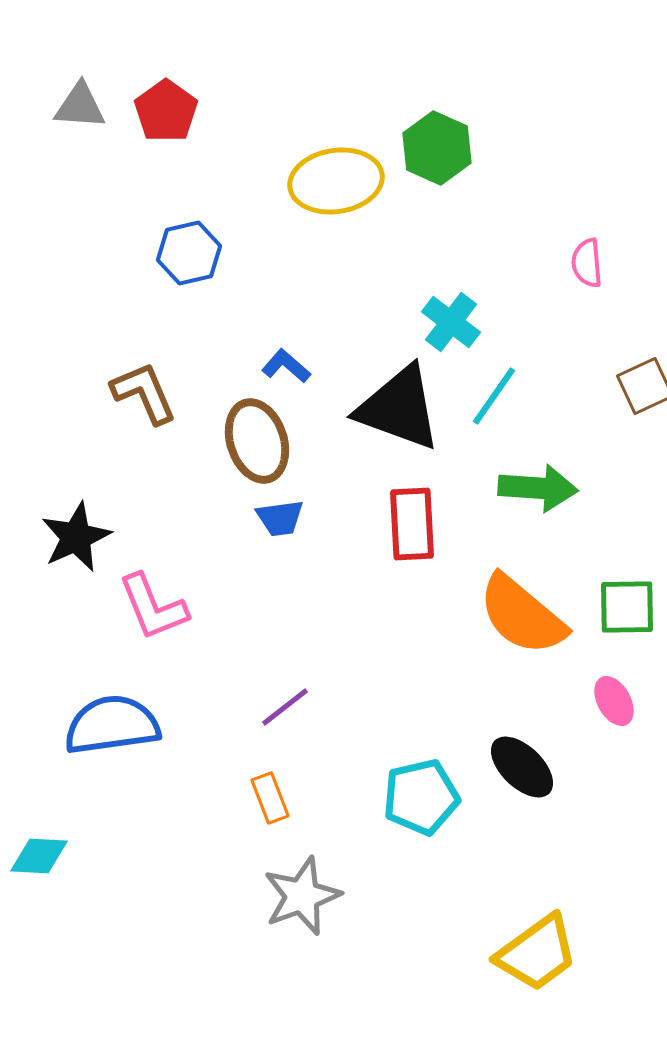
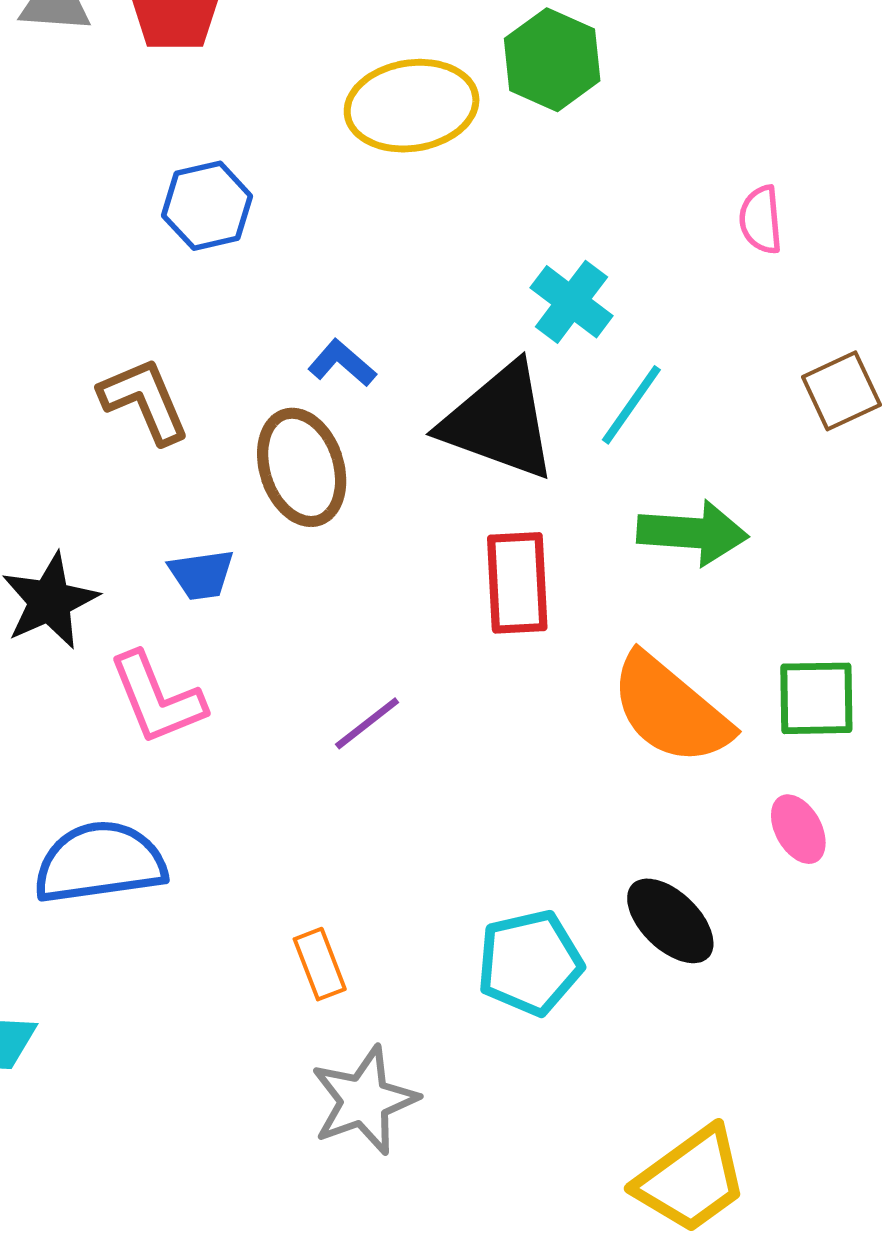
blue trapezoid: (280, 518) -> (201, 575), moved
purple line: (285, 707) -> (367, 723), moved

